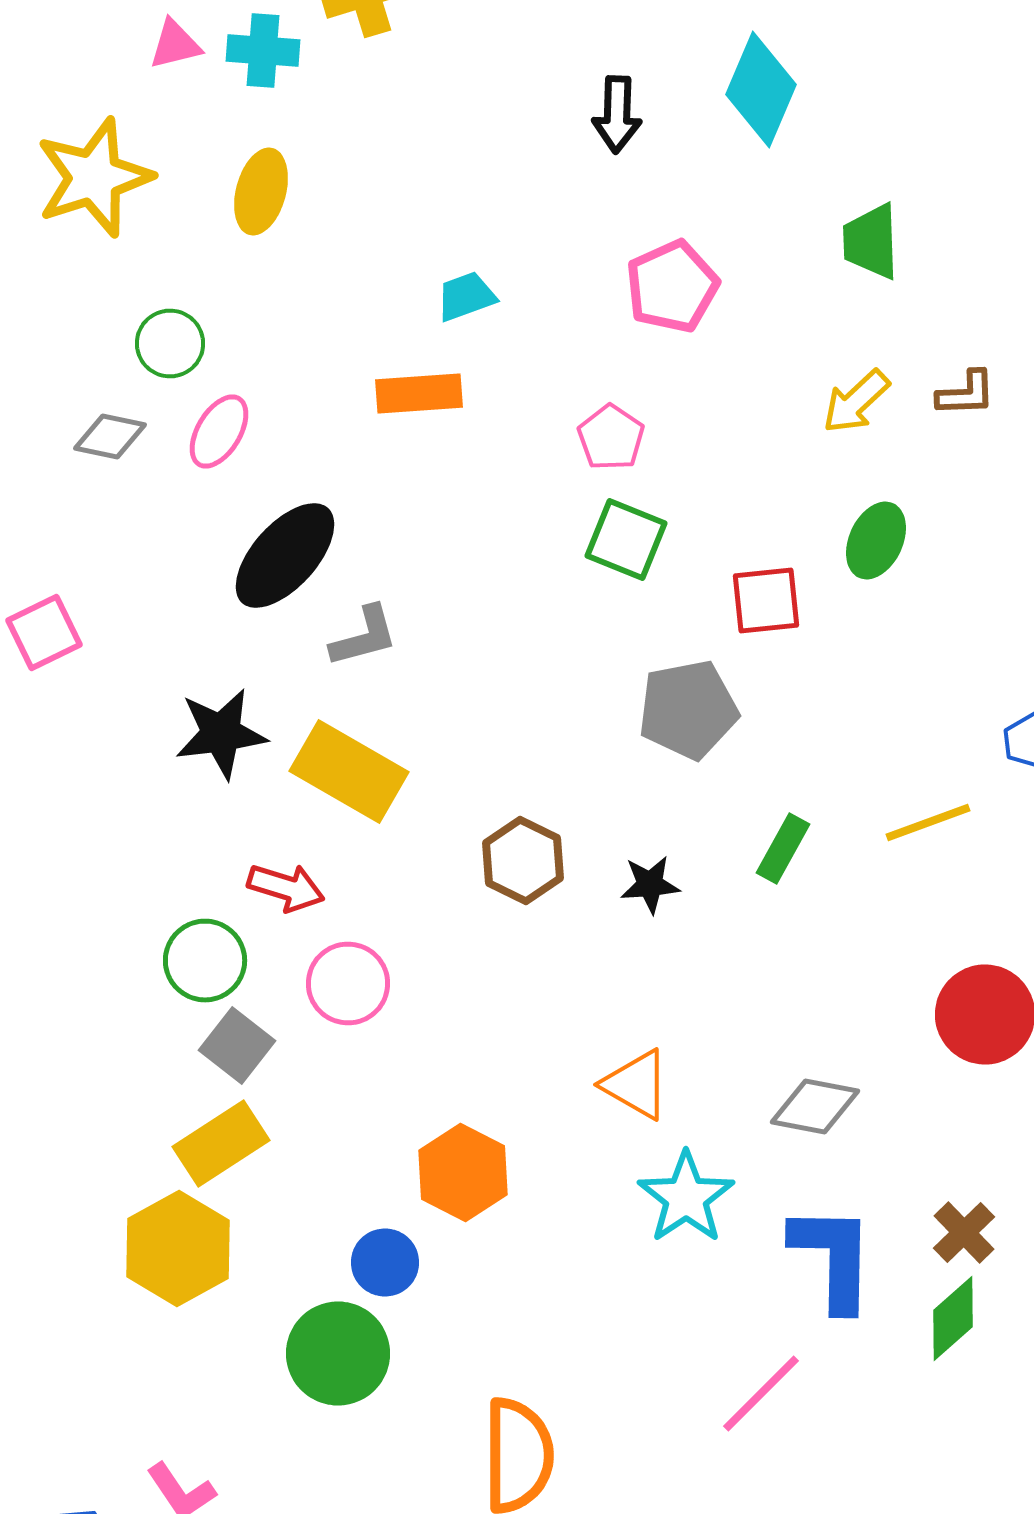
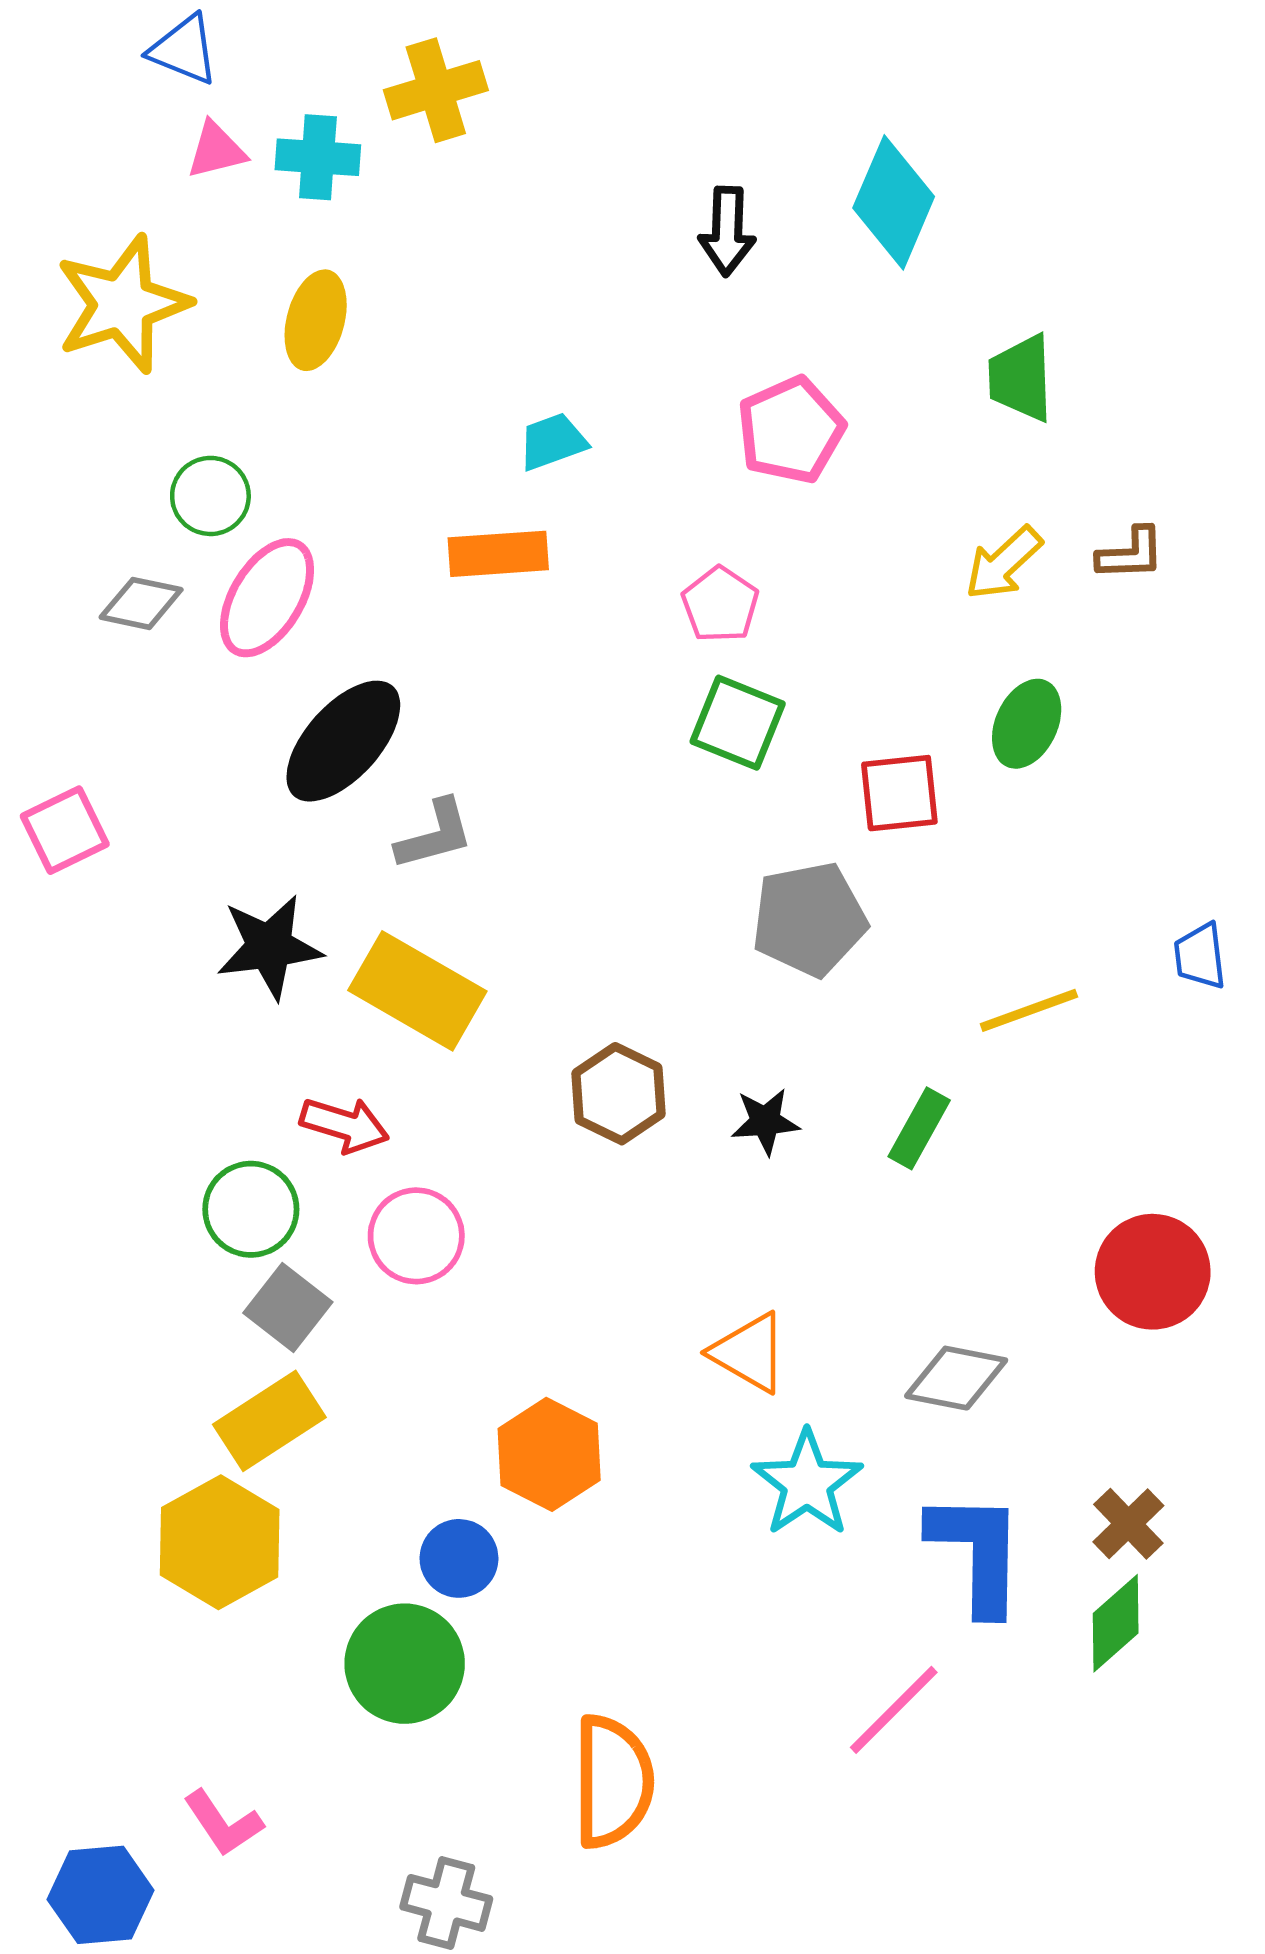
pink ellipse: (219, 432) -> (267, 598), size x1.4
yellow line: (928, 822) -> (1029, 1010), moved
green rectangle: (783, 848) -> (919, 1128), moved

